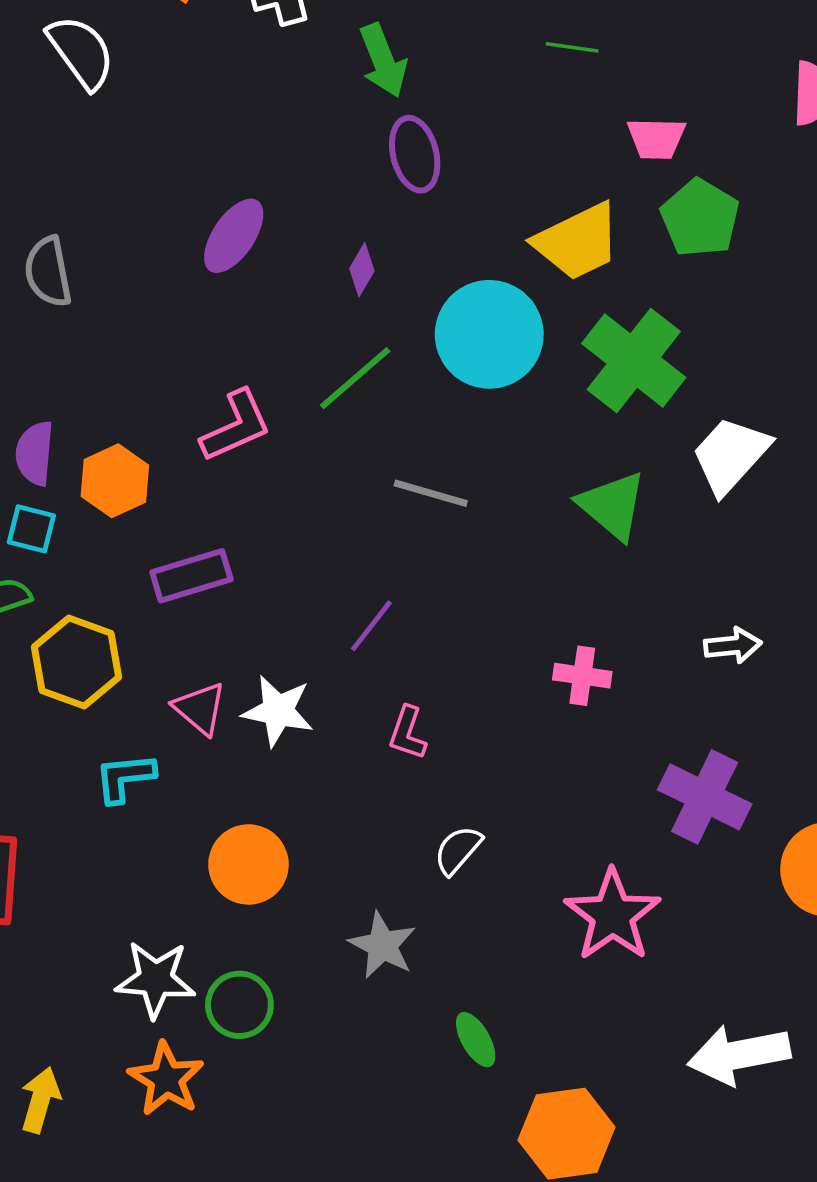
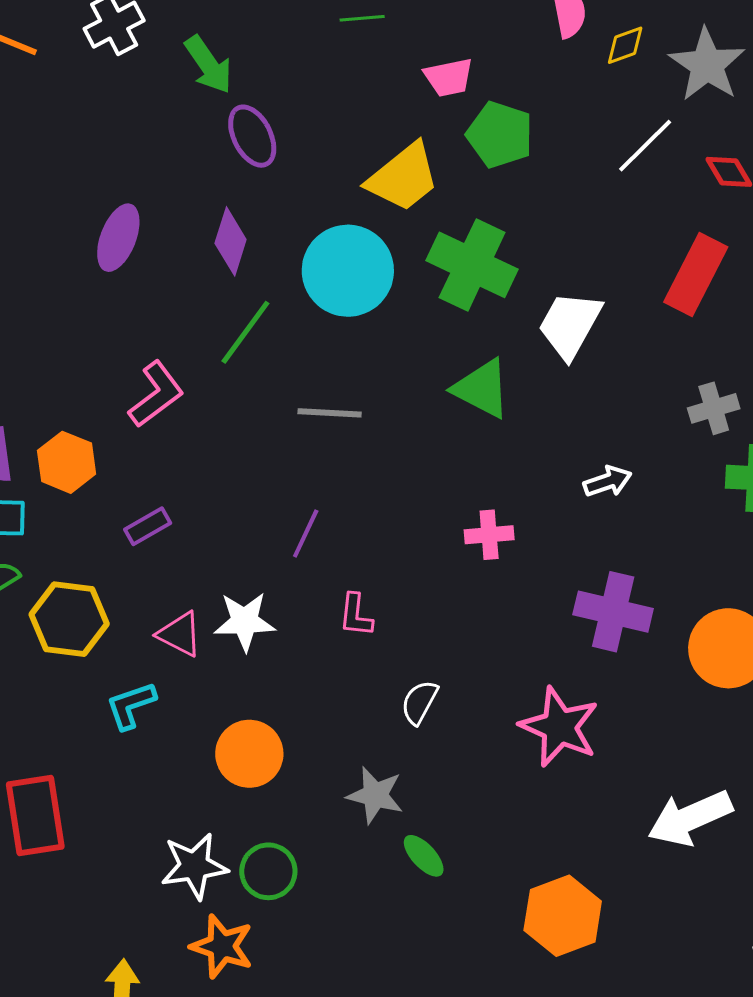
purple diamond: (362, 270) -> (231, 241), size x1.5
purple rectangle: (191, 576) -> (148, 526), size x0.7
green ellipse: (476, 1040) -> (424, 856), moved

